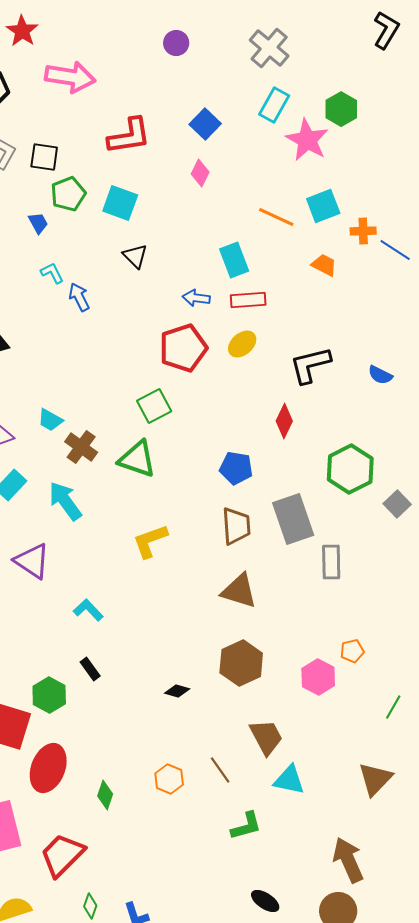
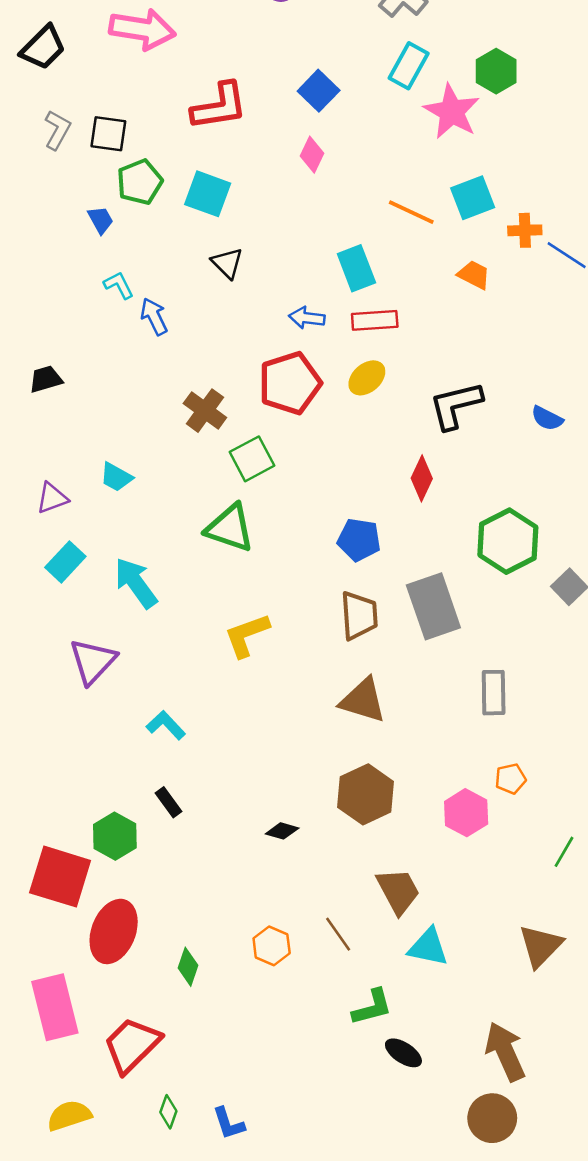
brown cross: (81, 447) -> (205, 411), moved
purple triangle: (32, 561) -> (93, 661), turned 39
gray rectangle: (331, 562) -> (494, 693), moved
black ellipse: (265, 901) -> (403, 1053), moved

